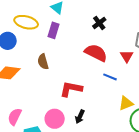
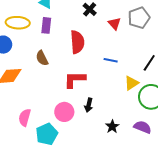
red semicircle: (96, 53) -> (77, 42), moved, turned 70
red triangle: (127, 56) -> (114, 24), moved

